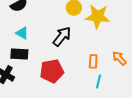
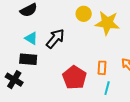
black arrow: (62, 36) -> (55, 38), moved
red pentagon: (52, 71) -> (74, 78), moved, turned -30

